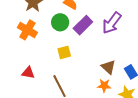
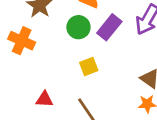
orange cross: (27, 30) -> (22, 41), moved

